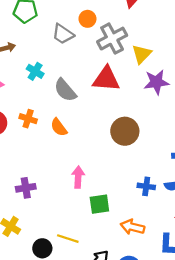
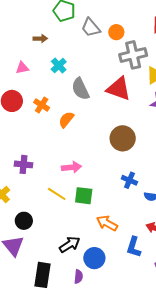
gray trapezoid: (63, 34) -> (91, 28), moved
orange semicircle: (59, 127) -> (66, 120), turned 60
pink arrow: (78, 177) -> (71, 167), turned 66
blue cross: (146, 186) -> (129, 180), moved
yellow line: (68, 239) -> (57, 194), moved

